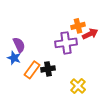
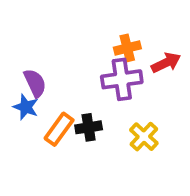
orange cross: (78, 26) -> (127, 48), moved
yellow cross: (78, 86) -> (144, 137), moved

